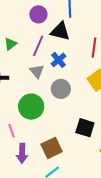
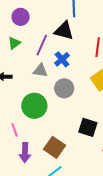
purple circle: (38, 14) -> (21, 17), moved
gray triangle: (37, 71) -> (40, 71), turned -42
brown square: (52, 148) -> (54, 147), turned -30

